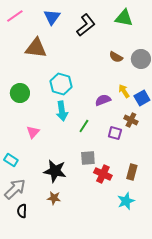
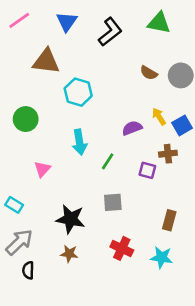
cyan hexagon: (61, 84) -> (78, 92), moved
brown cross: (131, 120) -> (168, 154), turned -32
red cross: (103, 174) -> (122, 248), moved
cyan star: (126, 201) -> (162, 257), turned 30

